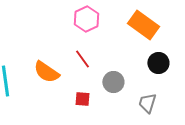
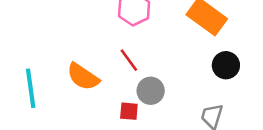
gray circle: (113, 82) -> (151, 91), moved

